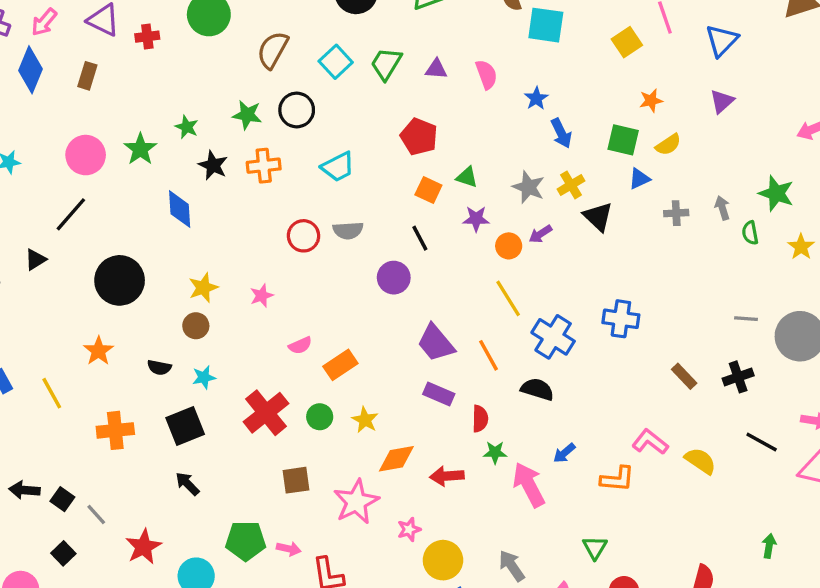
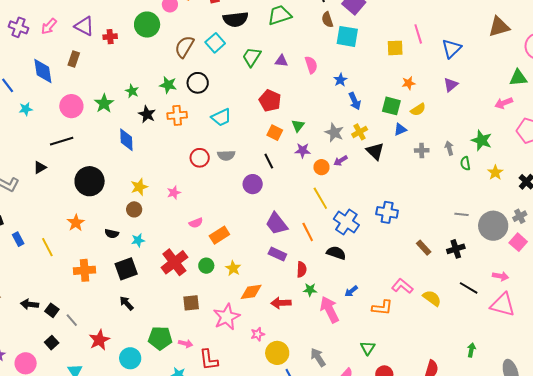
yellow square: (627, 42) -> (395, 48), turned 30
cyan square: (336, 62) -> (215, 43), moved
blue diamond: (30, 70) -> (43, 71), moved, turned -32
green triangle: (467, 177) -> (298, 126), turned 48
black line: (71, 214) -> (62, 141), turned 30

